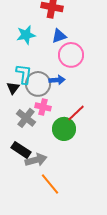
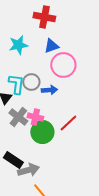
gray circle: (38, 84) -> (31, 82), moved, size x0.7
gray cross: (26, 118) -> (18, 117), moved
green circle: (64, 129) -> (42, 132), moved

